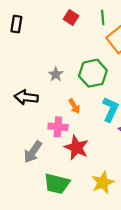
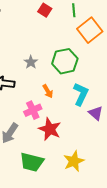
pink cross: (58, 127) -> (33, 110), turned -30

